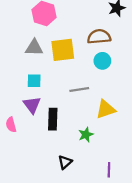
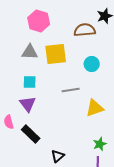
brown semicircle: (99, 37) -> (85, 30), moved
black rectangle: (53, 119) -> (31, 134), moved, turned -48
green star: (86, 135) -> (100, 144), moved

